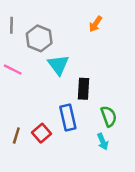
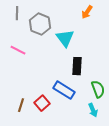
cyan triangle: (58, 65) -> (65, 38), moved
blue rectangle: (68, 118) -> (64, 90), turned -45

